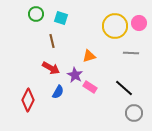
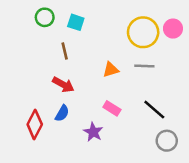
gray line: (131, 53) -> (144, 66), moved
purple star: (75, 75) -> (93, 132), moved
blue semicircle: (58, 92) -> (62, 113), moved

